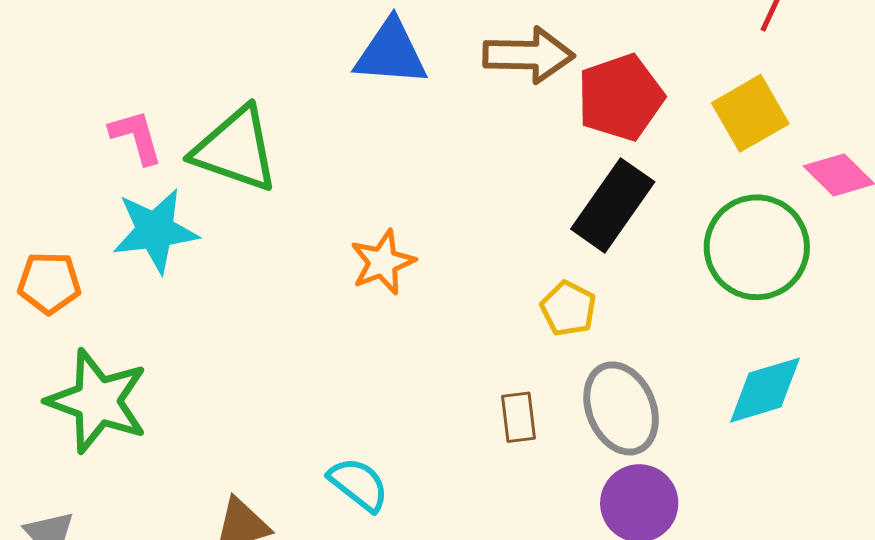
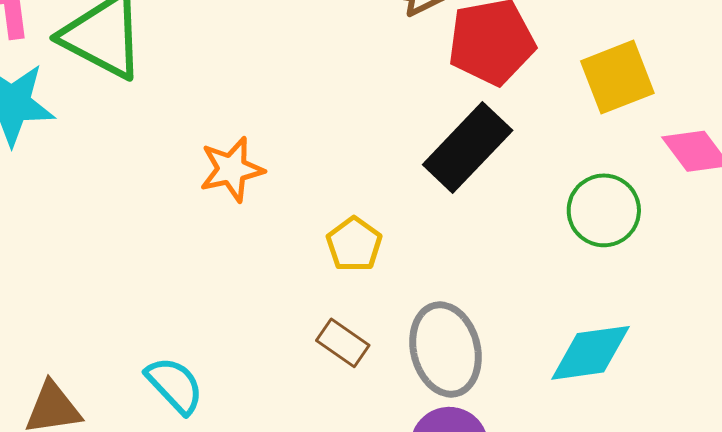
green circle: (757, 247) -> (604, 210), size x0.7
yellow pentagon: (568, 309) -> (354, 244), moved
brown rectangle: (518, 417) -> (343, 343), turned -57

